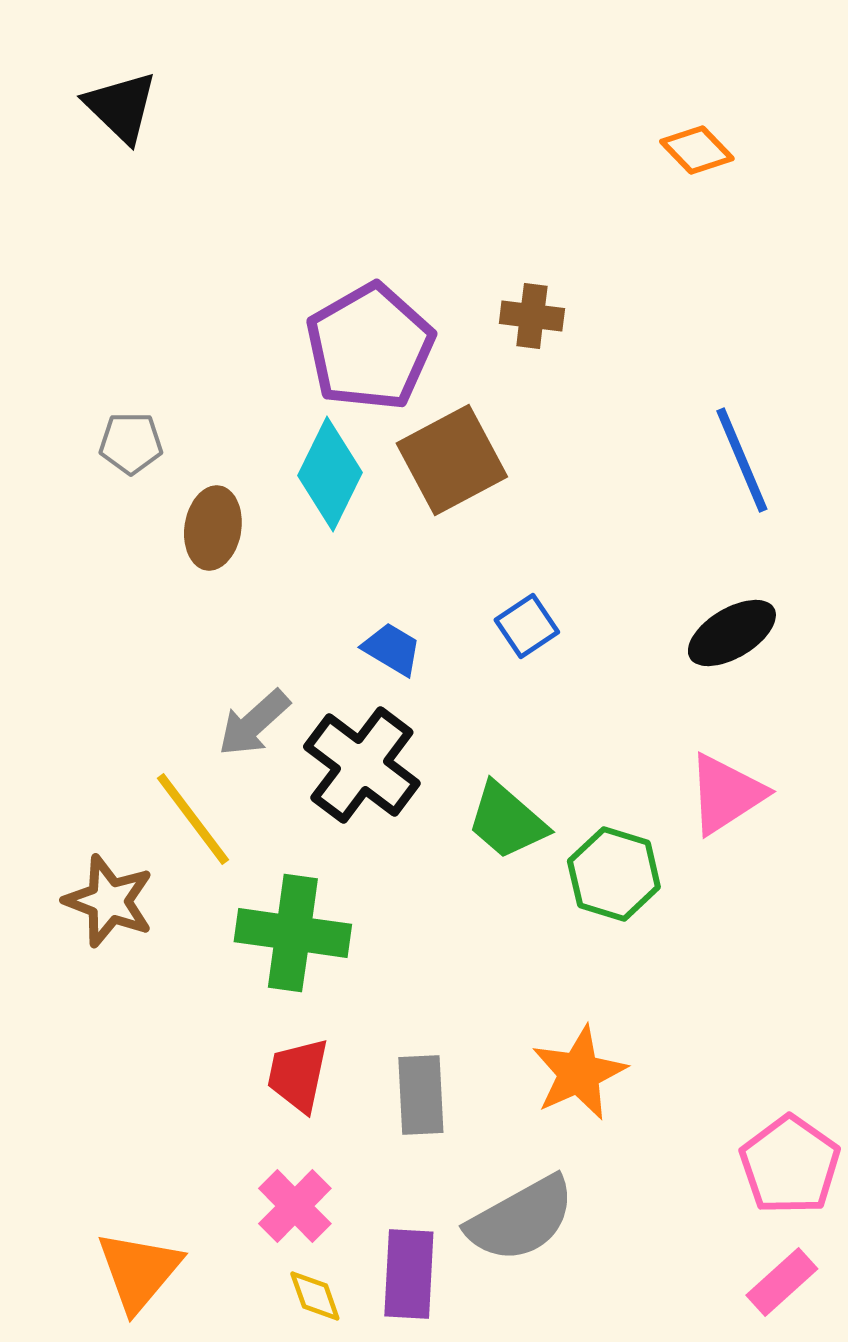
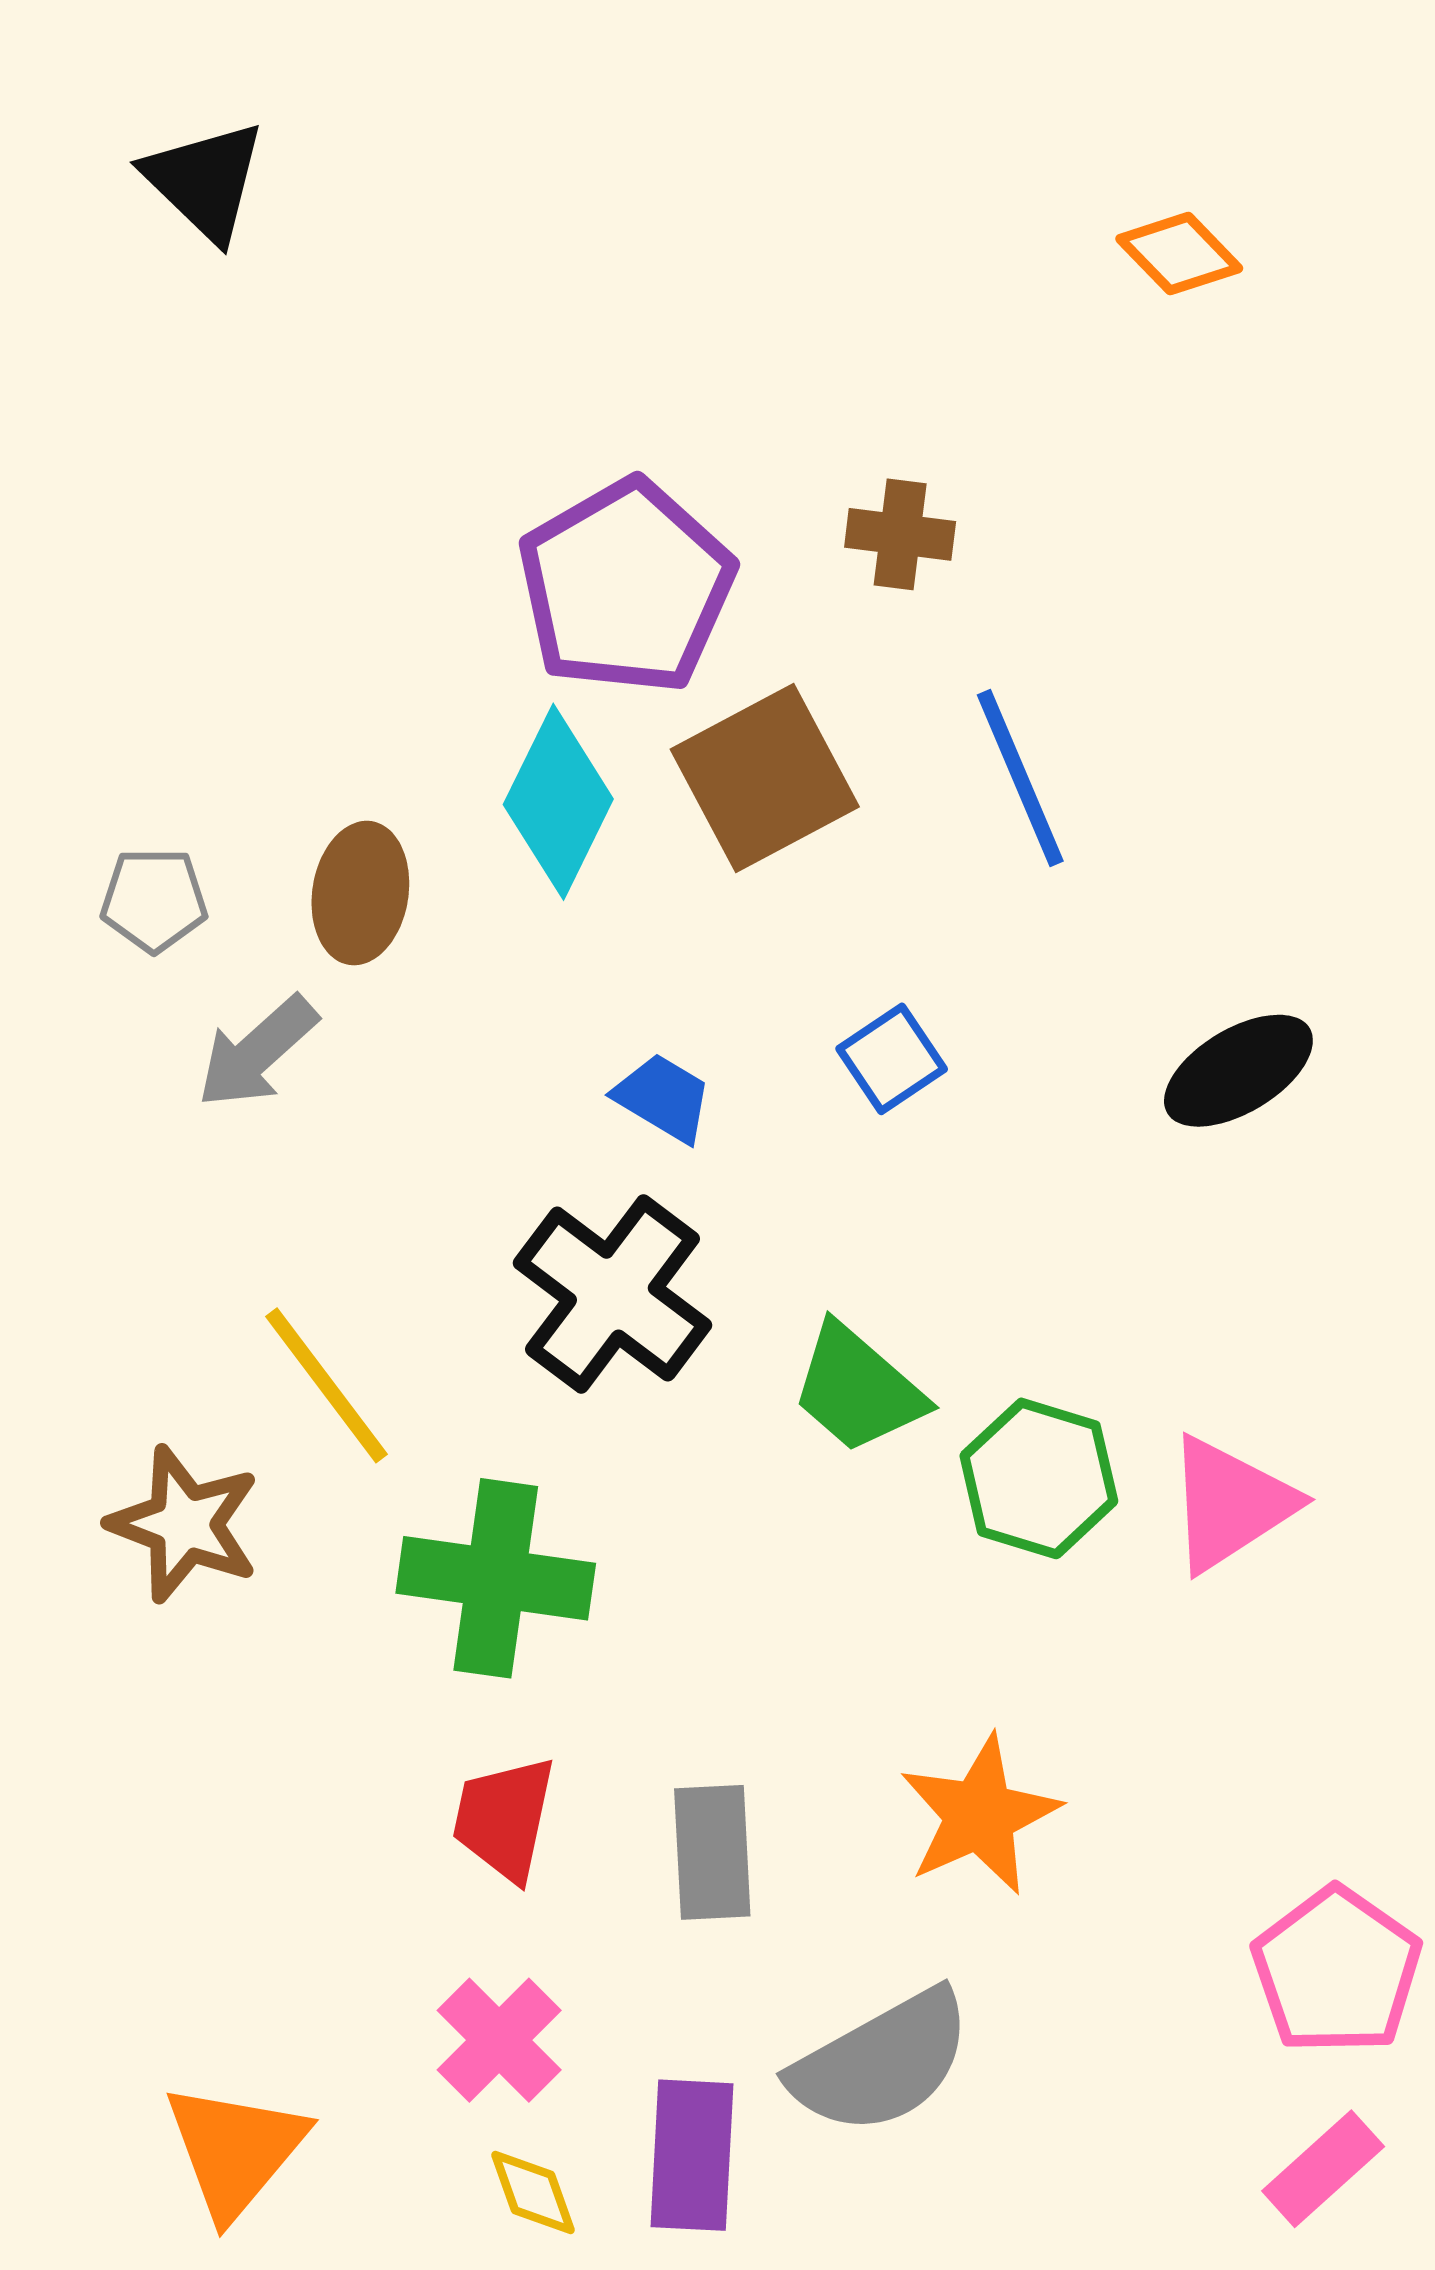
gray pentagon: (131, 443) -> (154, 900), moved
blue line: (742, 460) -> (1020, 778), moved
gray arrow: (254, 723) -> (257, 1052), moved
pink triangle: (726, 794) -> (1230, 1504), moved

